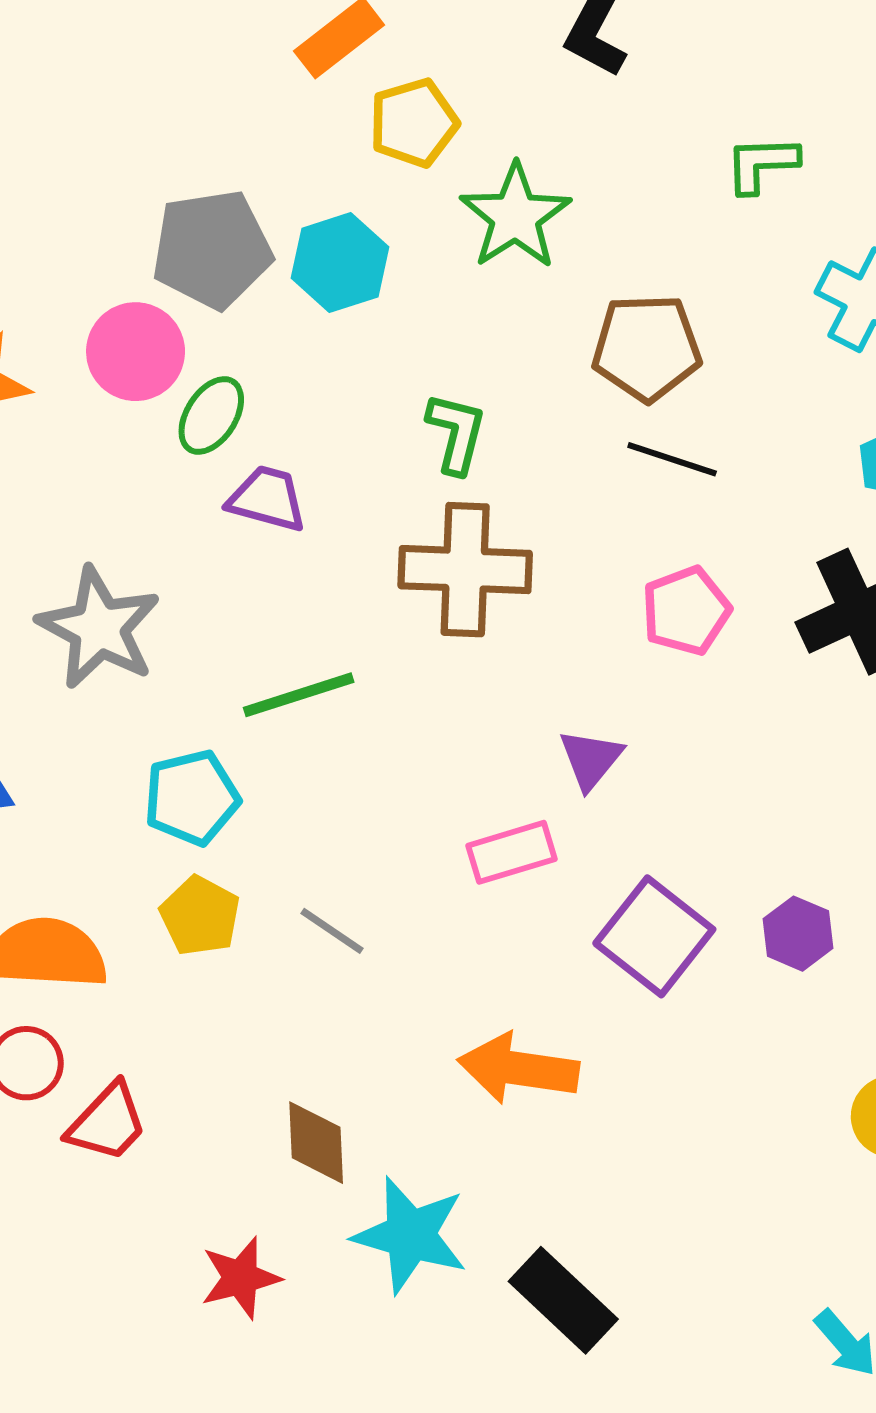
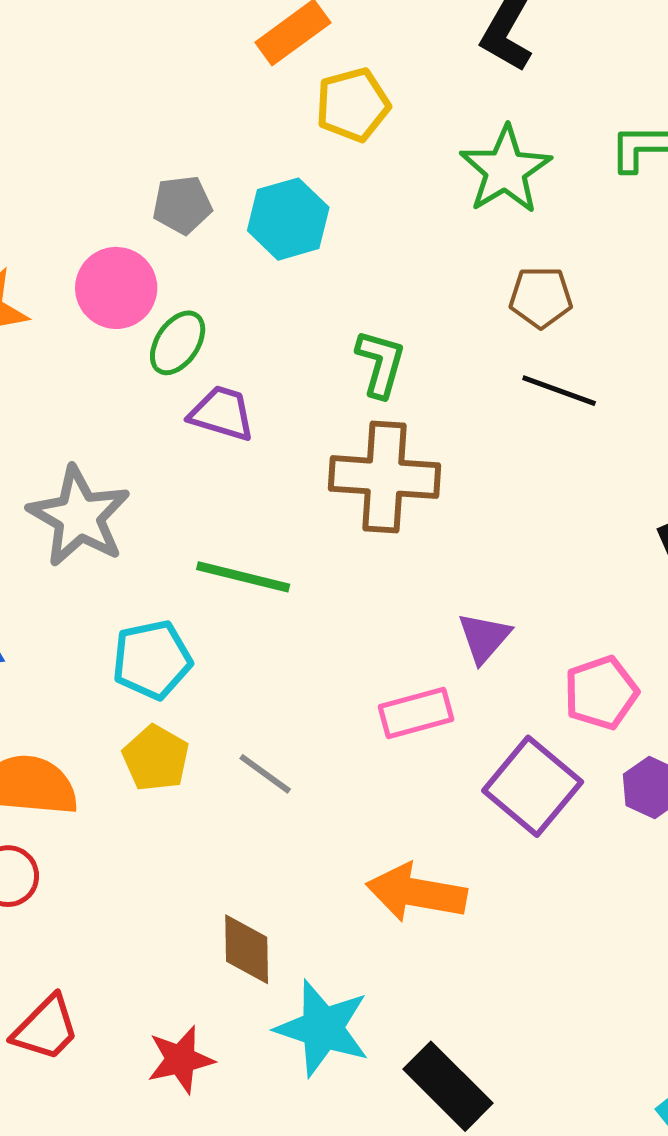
green star: (515, 216) -> (505, 170), moved
gray pentagon: (212, 249) -> (182, 205), size x0.6
brown pentagon: (647, 348) -> (541, 297), size x0.7
pink pentagon: (686, 611) -> (601, 693), moved
green line: (299, 695) -> (243, 577), turned 30
red trapezoid: (107, 1122) -> (46, 1028), moved

